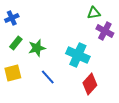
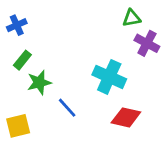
green star: (37, 48) -> (39, 82), moved
yellow square: (13, 73) -> (18, 126), moved
red diamond: (90, 84) -> (126, 117), turned 60

